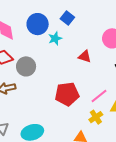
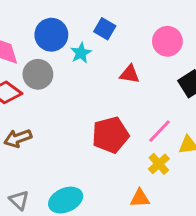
blue square: (67, 18) -> (105, 29), moved
gray circle: (26, 66) -> (38, 74), moved

